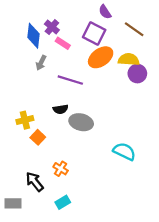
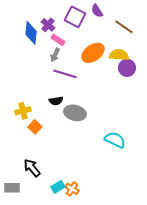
purple square: (94, 34) -> (75, 17), moved
gray arrow: (41, 63) -> (55, 55), moved
orange cross: (61, 169) -> (72, 189), moved

